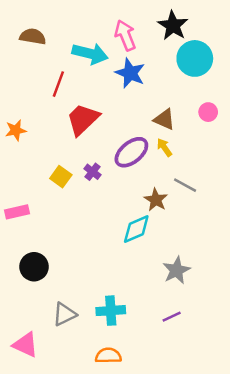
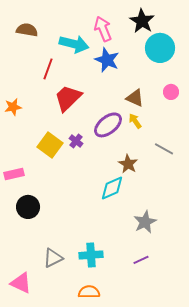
yellow square: (61, 177) -> (50, 145), size x1.4
gray line: (185, 185) -> (164, 149), moved
black circle: (34, 267) -> (28, 207), moved

